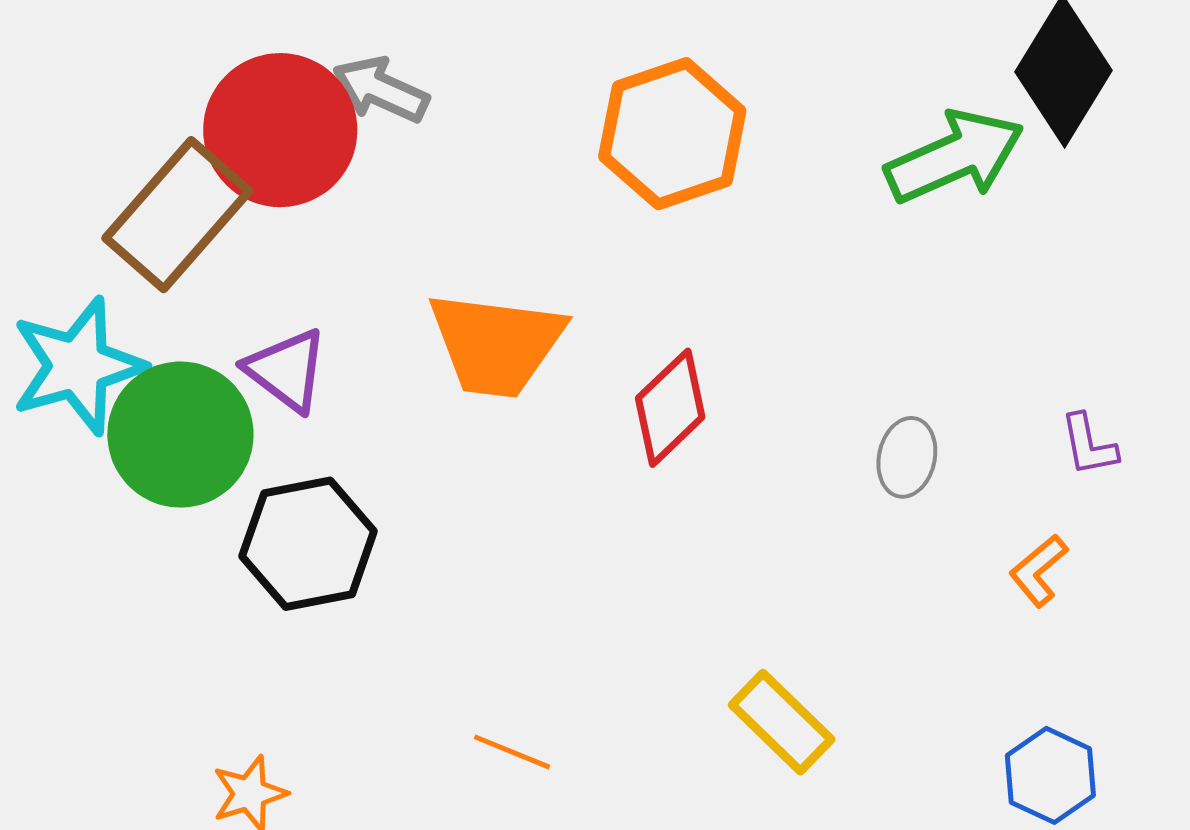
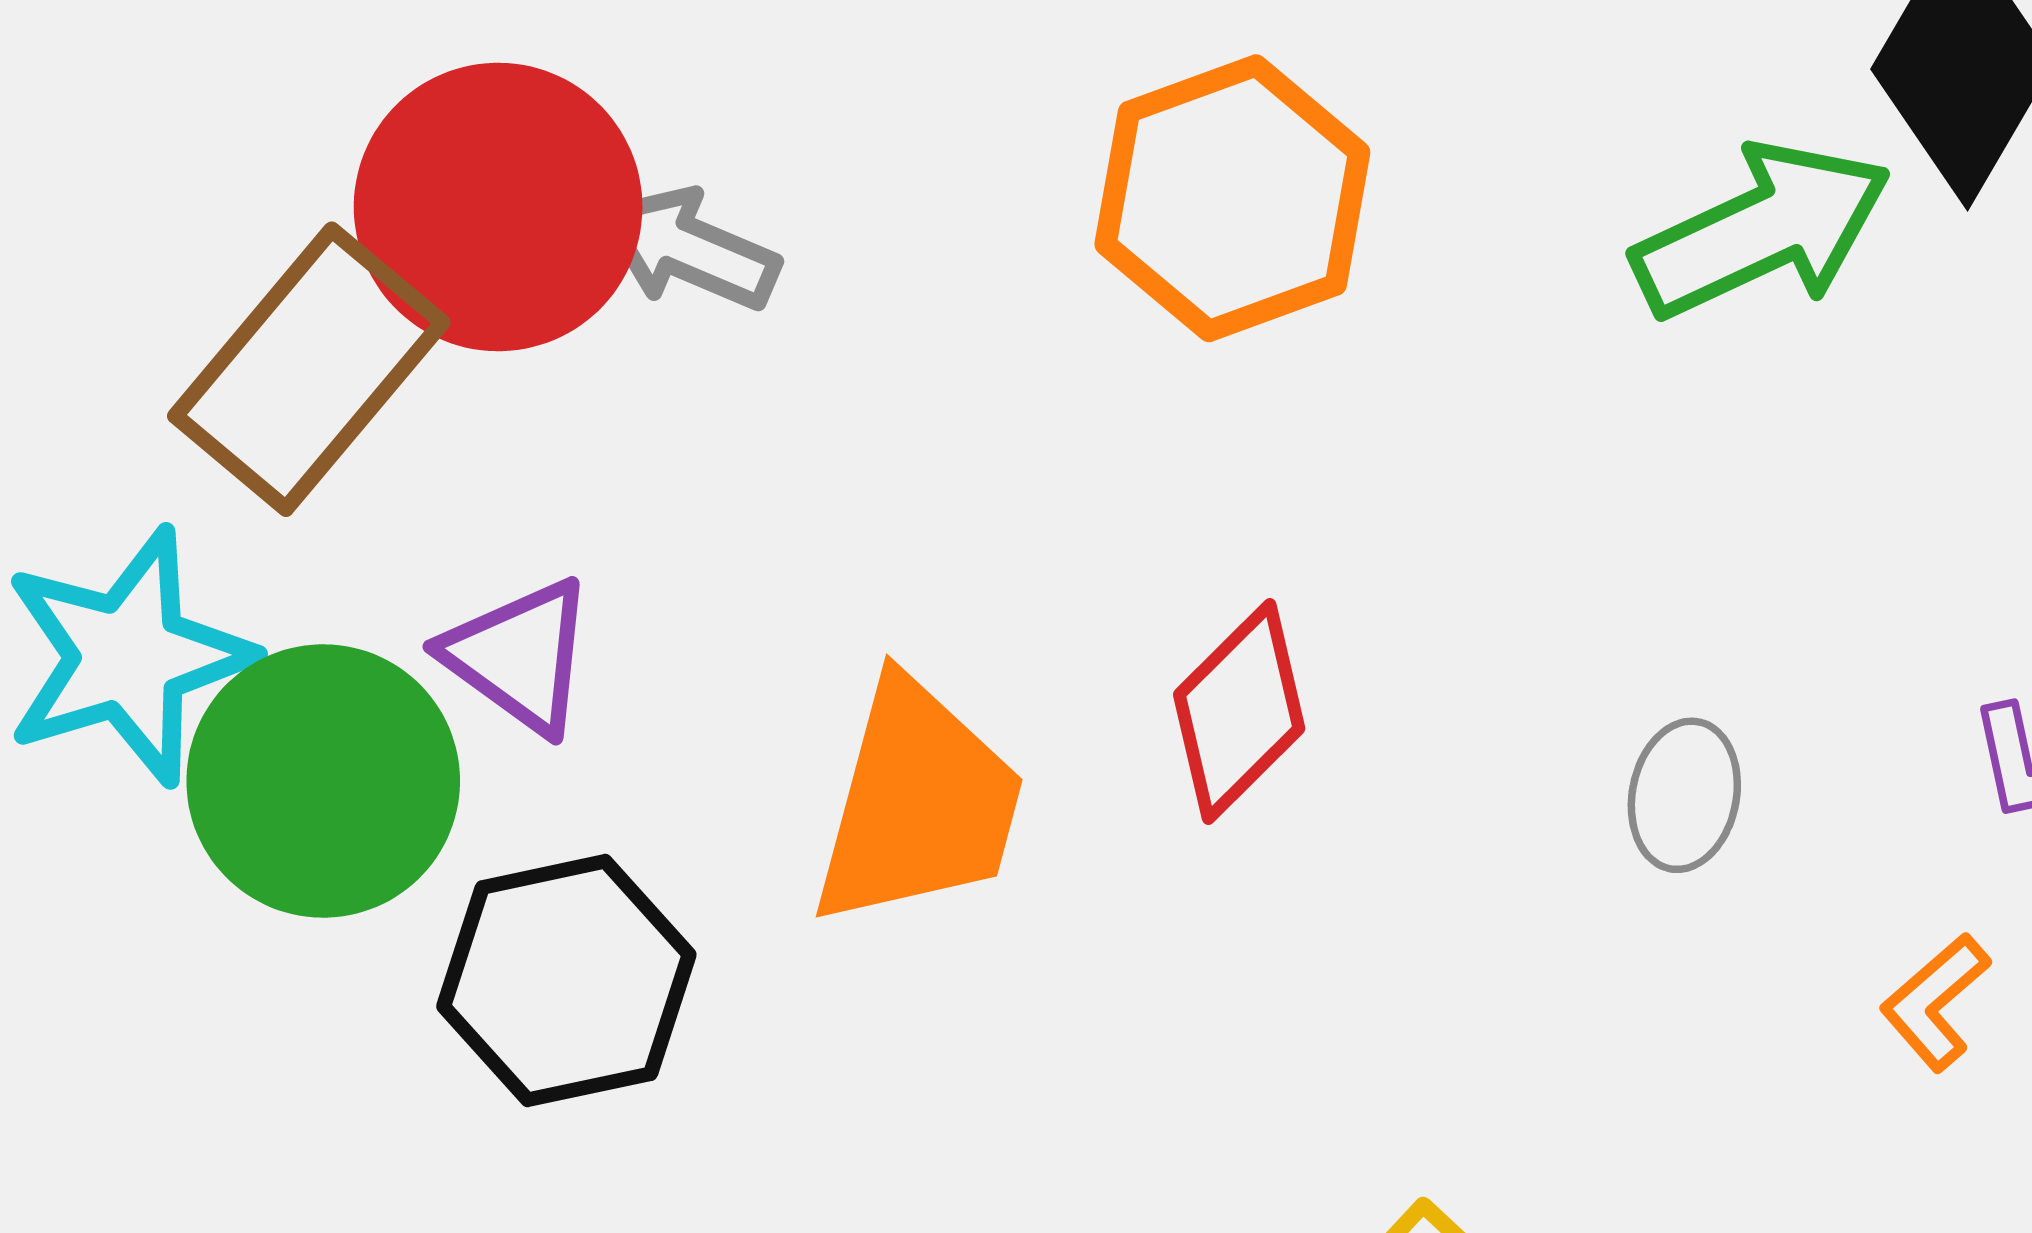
gray arrow: (381, 90) -> (689, 249), moved
orange trapezoid: (496, 344) -> (918, 803), moved, turned -81

